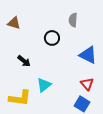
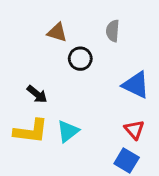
brown triangle: (14, 23) -> (57, 32), moved
yellow L-shape: (20, 98) -> (31, 131), moved

